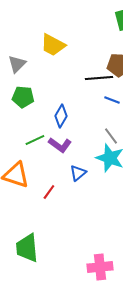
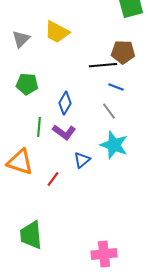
gray triangle: (17, 64) -> (21, 39), moved
gray line: (111, 136) -> (109, 111), moved
green line: (35, 140) -> (39, 127), turned -60

